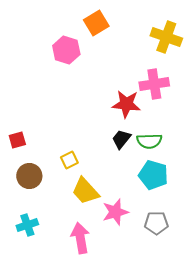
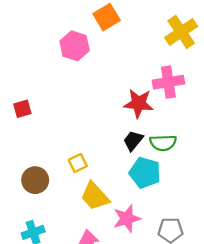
yellow cross: (166, 37) -> (181, 32), turned 36
red square: (17, 140) -> (22, 109), moved
cyan pentagon: (153, 175) -> (145, 173), moved

